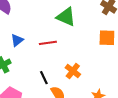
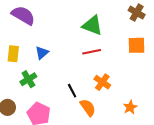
red line: (48, 43) -> (92, 52), moved

